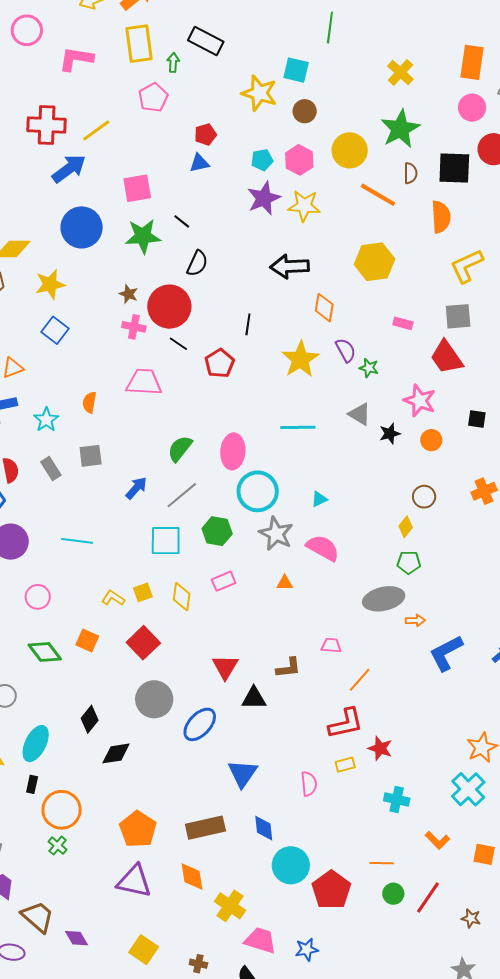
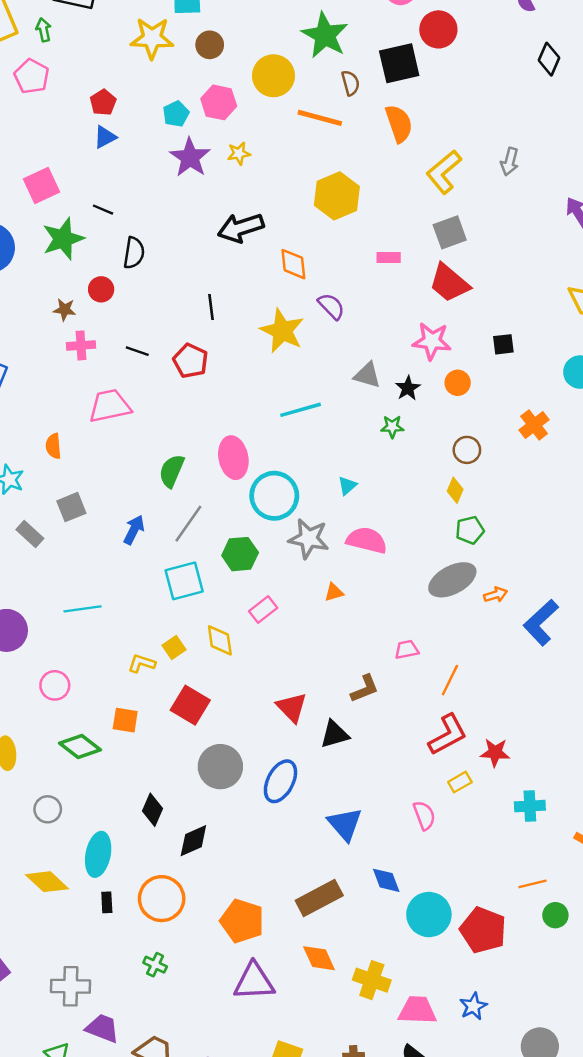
yellow star: (304, 206) -> (239, 153), size x0.6
red circle: (169, 307) -> (101, 289), moved, size x0.5
green star: (369, 368) -> (392, 427), moved
orange circle: (62, 810) -> (162, 899), moved

